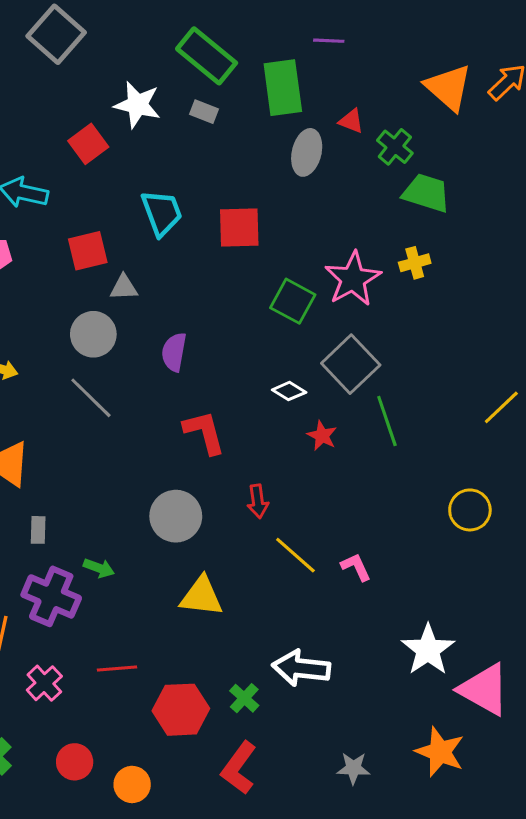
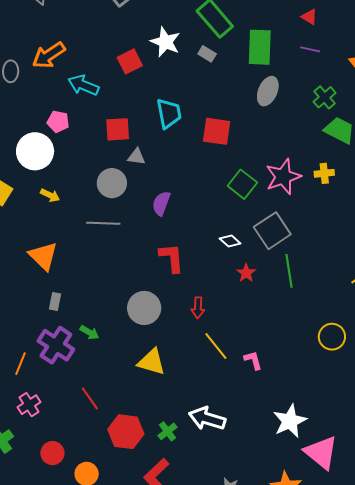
purple line: (329, 41) -> (310, 49), moved
red triangle: (351, 121) -> (309, 17), moved
gray line: (91, 398) -> (103, 223), turned -52
red line: (117, 668) -> (90, 398), turned 50
pink cross: (44, 683) -> (29, 405), moved

